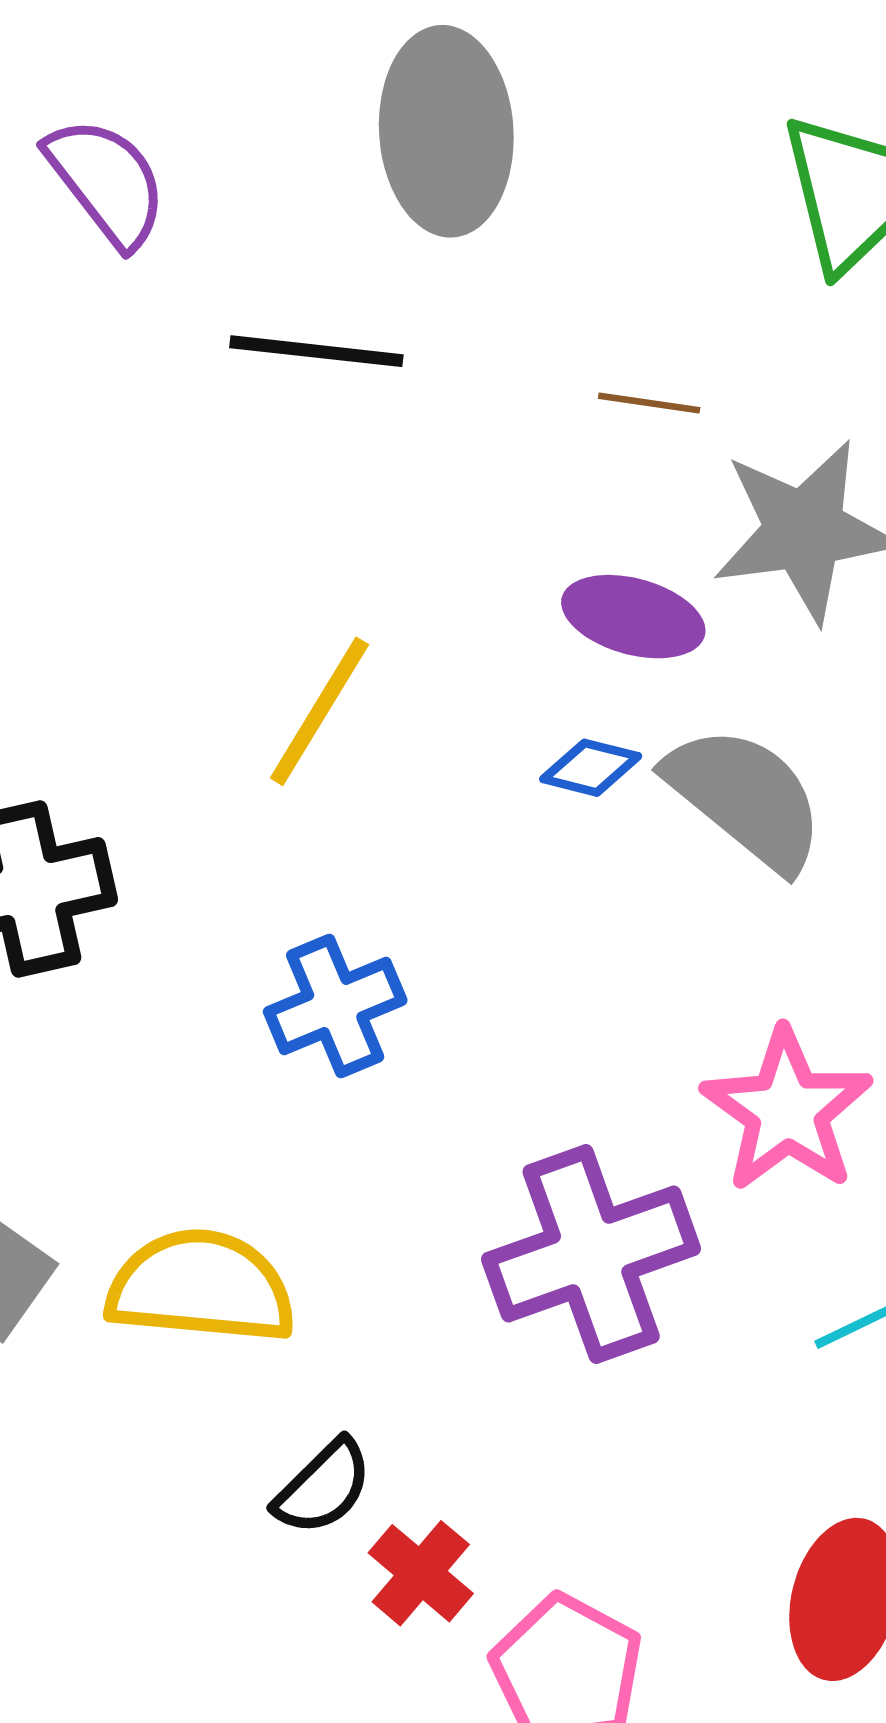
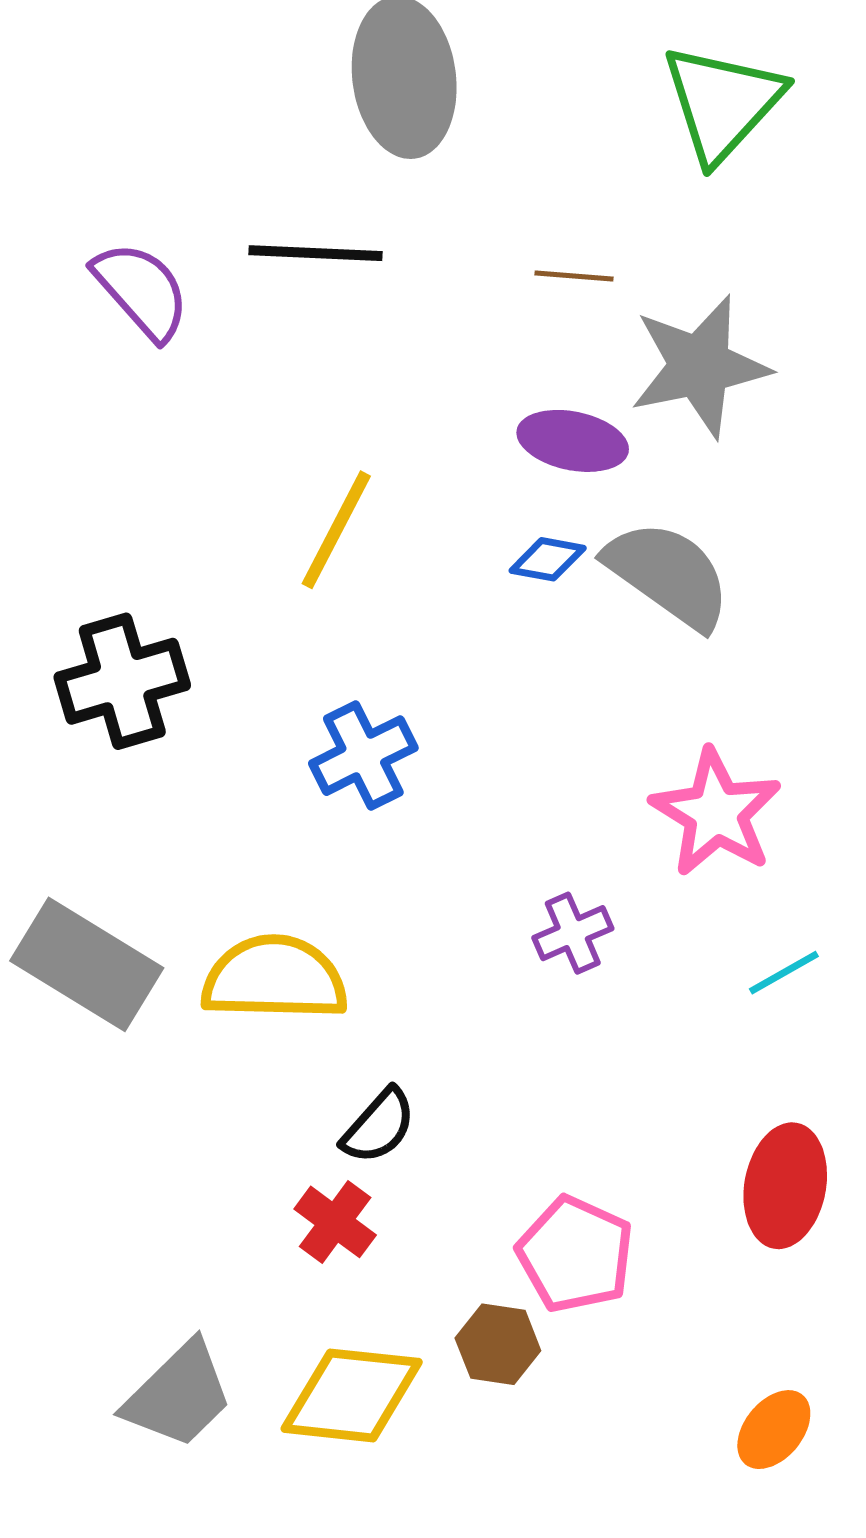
purple semicircle: (107, 182) -> (141, 291), moved
purple cross: (591, 1254) -> (573, 933), size x0.5
red cross: (421, 1573) -> (335, 1222), moved

